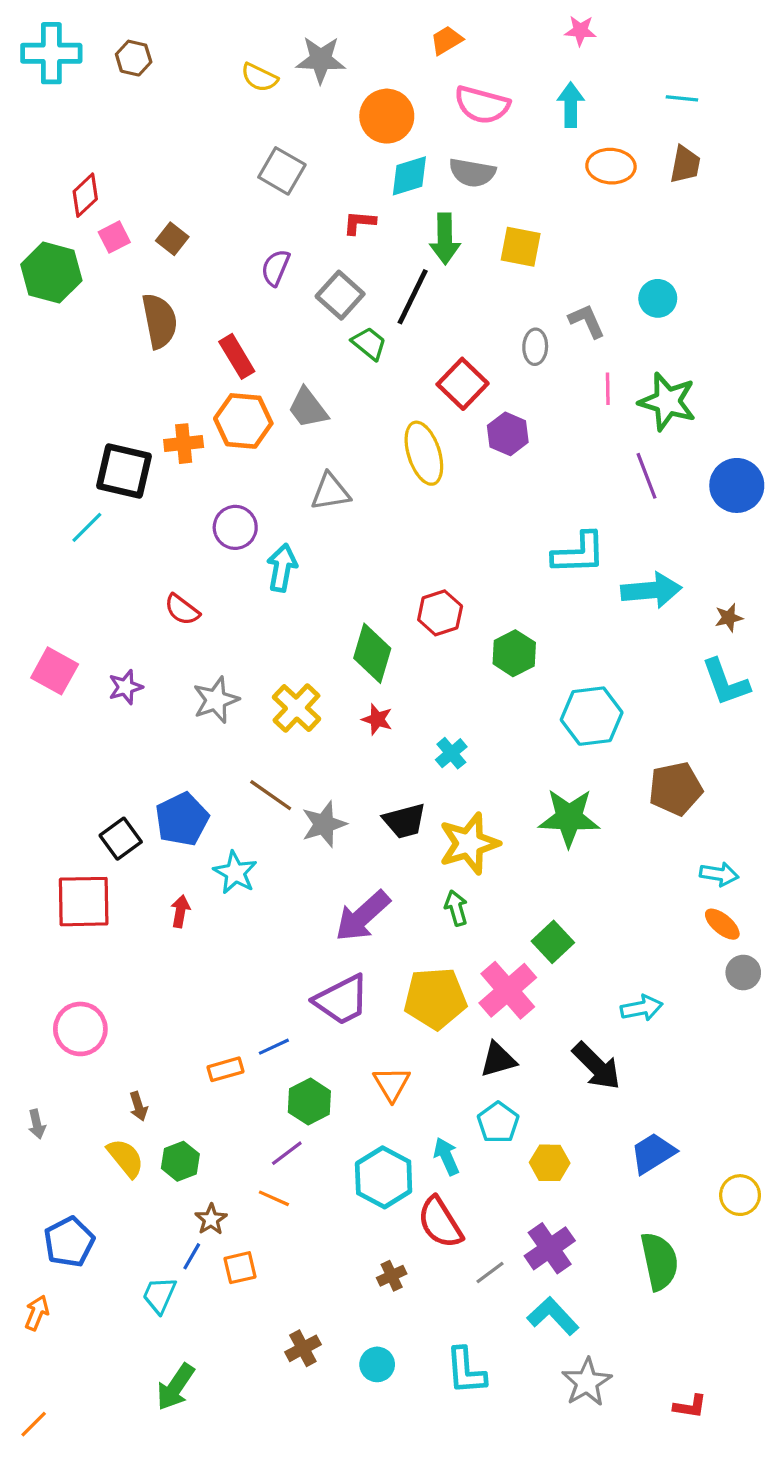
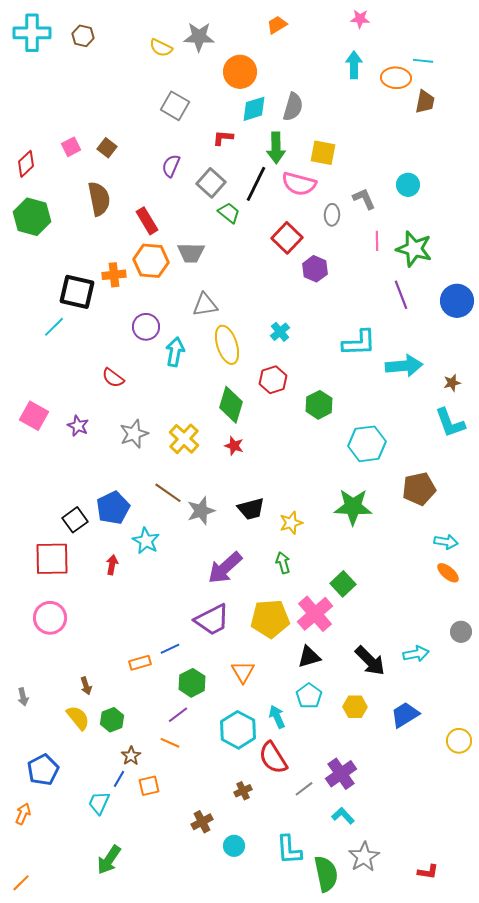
pink semicircle: (482, 105) -> (299, 184), moved
orange ellipse: (611, 166) -> (396, 78), moved
gray semicircle: (472, 173) -> (293, 107), turned -84
red diamond: (85, 195) -> (26, 164), moved
green hexagon: (51, 273) -> (32, 217), moved
gray trapezoid: (308, 408) -> (191, 253), turned -52
yellow ellipse: (424, 453) -> (227, 345), moved
purple star: (126, 687) -> (78, 426), turned -30
cyan cross: (451, 753) -> (280, 332), moved
yellow star: (469, 843) -> (291, 523), size x0.6
gray circle: (743, 973) -> (461, 632), moved
cyan arrow: (642, 1008) -> (416, 654), moved
pink circle: (80, 1029) -> (50, 618), moved
yellow hexagon: (550, 1163) -> (355, 707), moved
green semicircle: (659, 1261) -> (326, 874), moved
cyan L-shape: (553, 1316) -> (343, 816), size x0.7
brown cross: (303, 1348) -> (202, 822), moved

